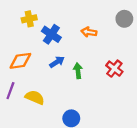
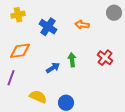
yellow cross: (29, 19) -> (18, 15), moved
blue arrow: (57, 62) -> (53, 68), moved
yellow semicircle: (35, 97) -> (38, 97), moved

